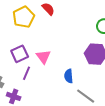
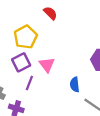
yellow pentagon: (24, 17) -> (26, 37), moved

